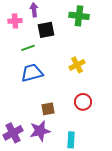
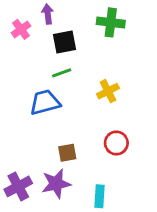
pink cross: (15, 21) -> (21, 29), turned -32
green line: (28, 48) -> (62, 73), moved

